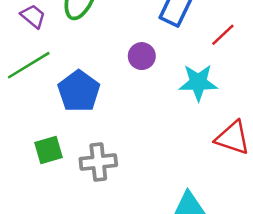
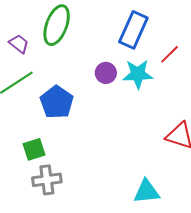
cyan star: (198, 82) -> (138, 74), moved
gray cross: (98, 162) -> (47, 180), moved

